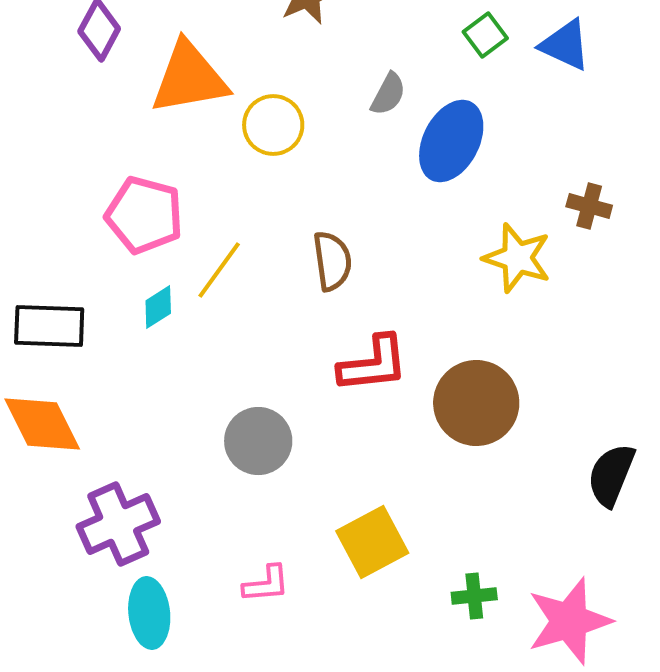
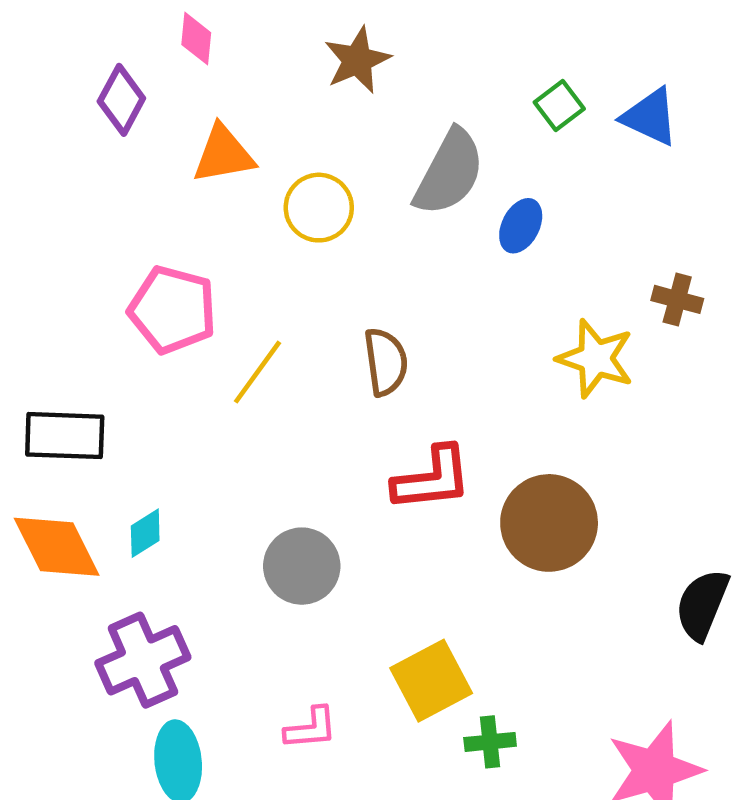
orange triangle: (189, 78) -> (223, 154), size x0.7
gray semicircle: (388, 94) -> (449, 172), size x1.8
blue ellipse: (451, 141) -> (521, 226), size x0.6
cyan diamond: (158, 307) -> (145, 533), moved
green cross: (474, 596) -> (490, 742), moved

